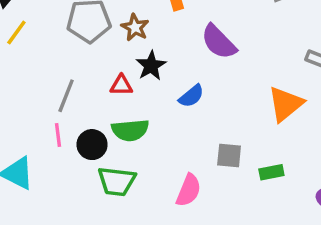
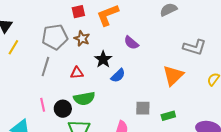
purple semicircle: (219, 42) -> (131, 43), size x0.7
black star: (151, 66) -> (103, 59), moved
gray line: (66, 96) -> (45, 67), moved

